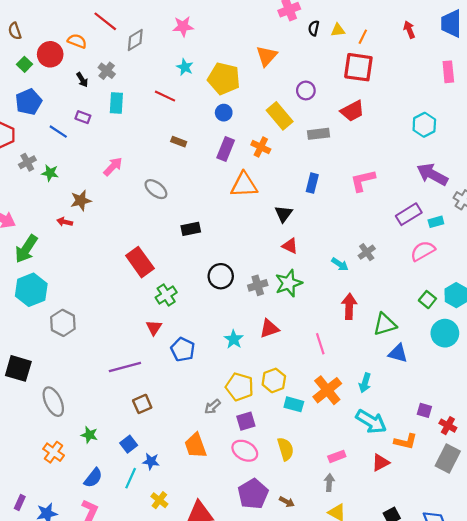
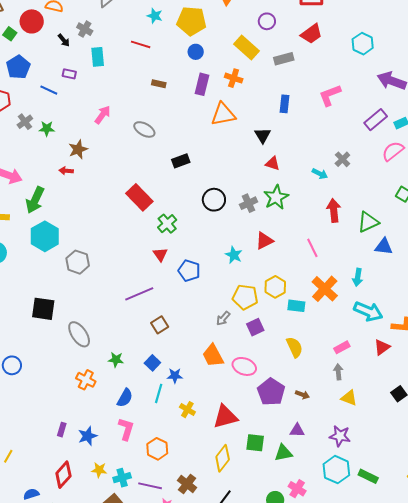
cyan hexagon: (424, 125) -> (363, 44), moved
pink ellipse: (245, 451) -> (244, 366), moved

